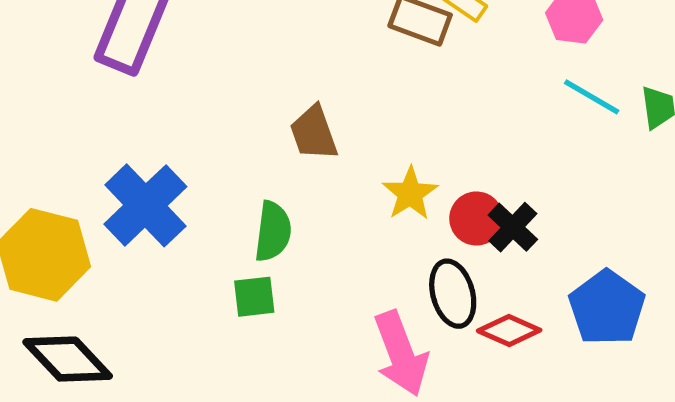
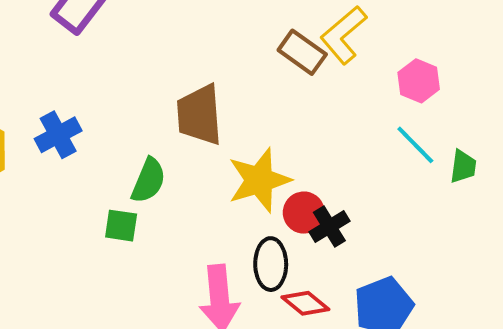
brown trapezoid: (314, 133) -> (199, 115), size x1.4
yellow star: (410, 194) -> (259, 180), size x1.5
blue cross: (145, 205) -> (58, 135), size x0.7

